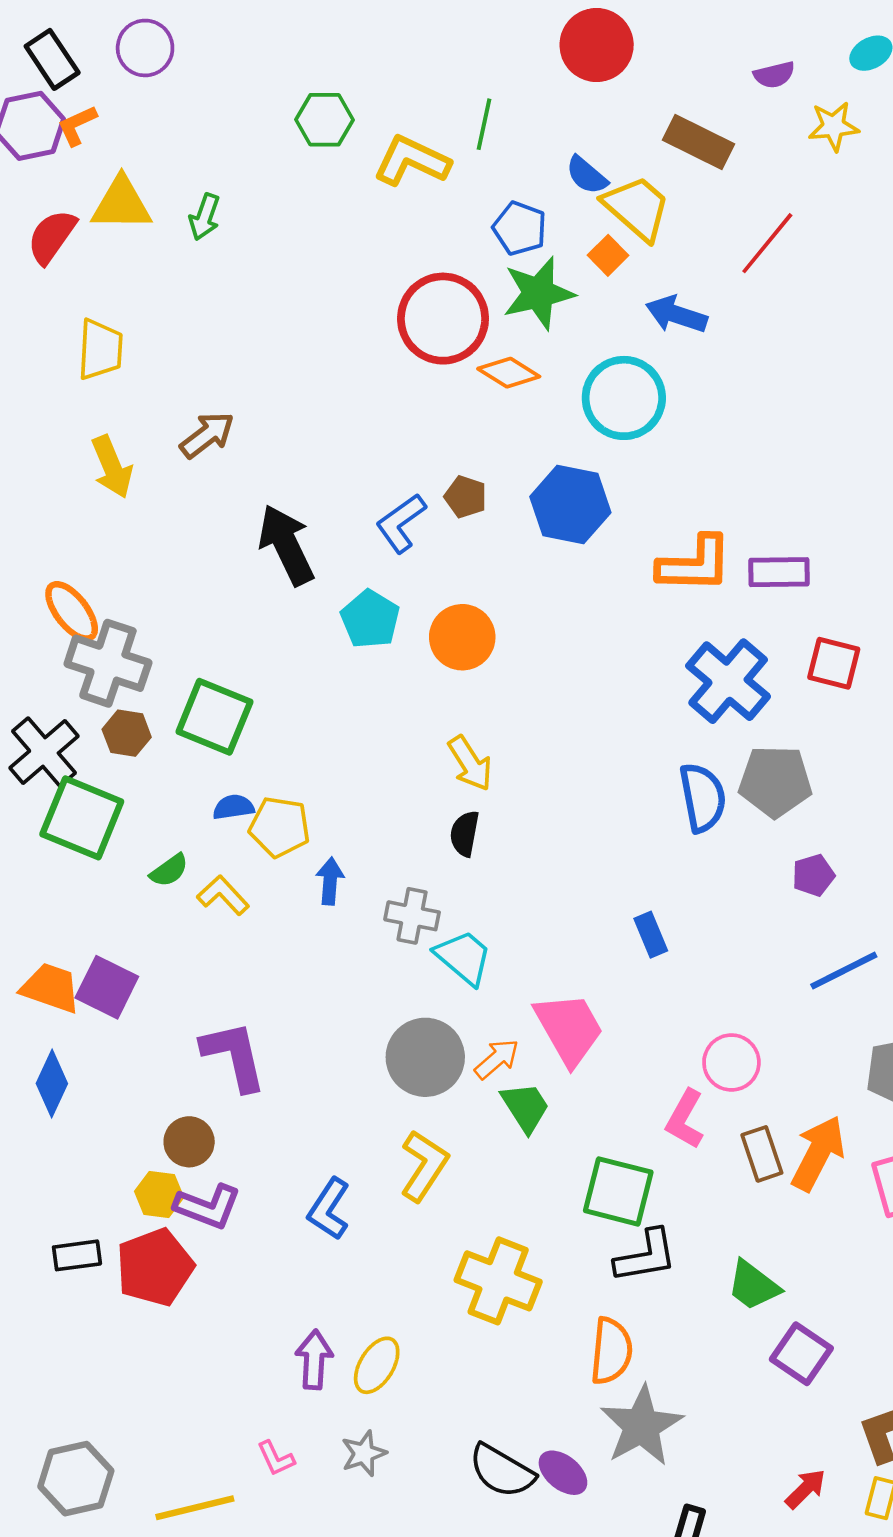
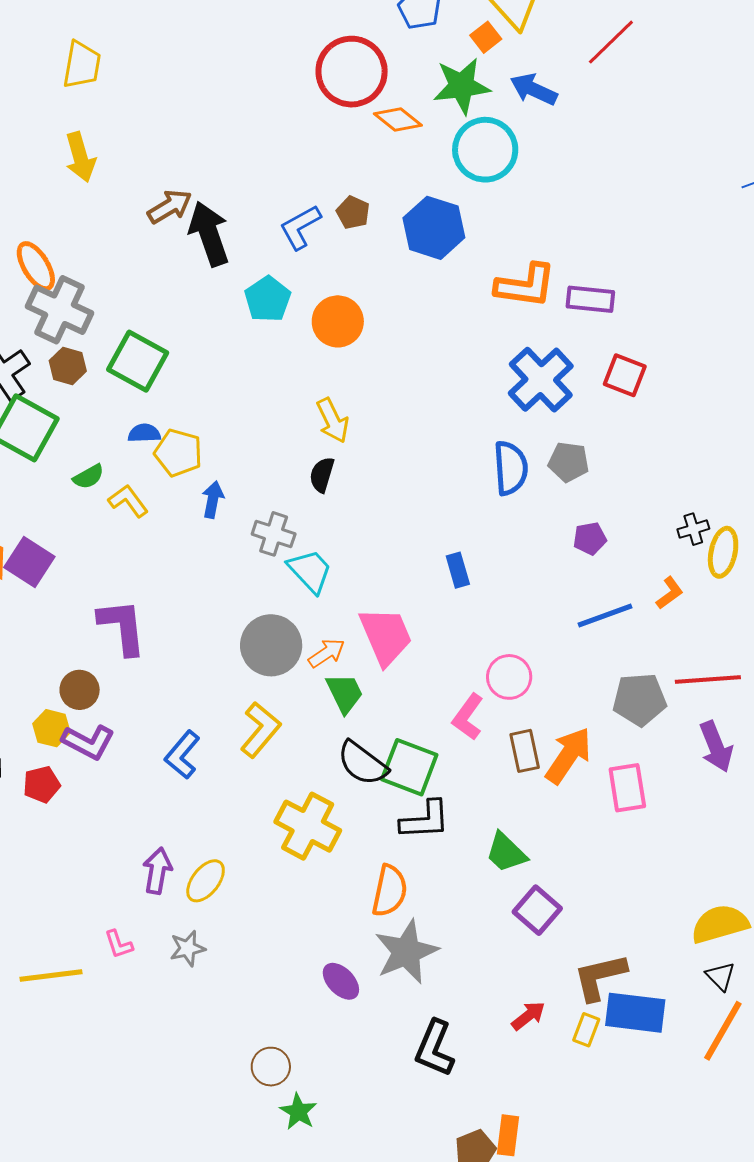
green star: (538, 293) -> (462, 86), moved
brown arrow: (207, 435) -> (170, 207), moved
gray pentagon: (775, 781) -> (569, 462), size x0.7
red pentagon: (155, 1267) -> (42, 784), size x0.6
black semicircle: (502, 1471) -> (362, 763), moved

